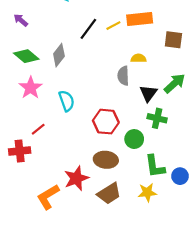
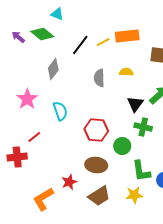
green diamond: (26, 56) -> (42, 34), moved
gray semicircle: (123, 76) -> (99, 78), moved
red star: (76, 178) -> (69, 182), size x0.7

